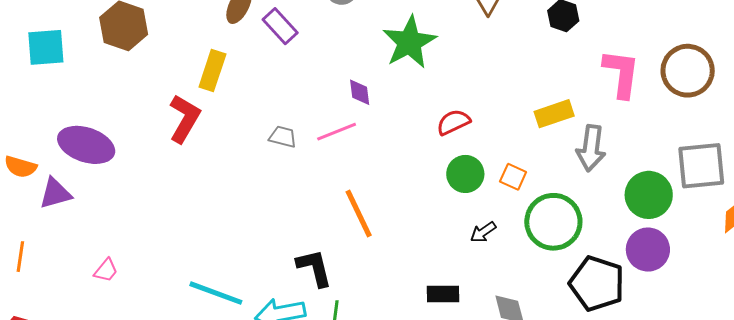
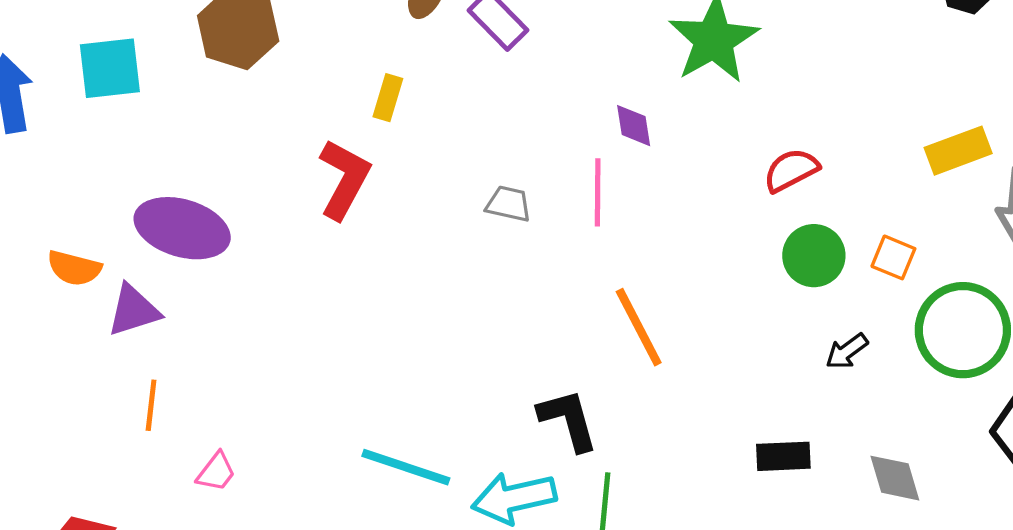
yellow rectangle: (212, 71) -> (388, 98), size x0.7
pink line: (337, 132) -> (598, 192), turned -66
orange line: (20, 257) -> (151, 405), moved
pink trapezoid: (106, 270) -> (216, 472), moved

